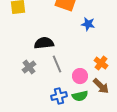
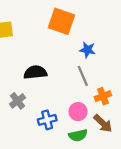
orange cross: (101, 63) -> (103, 96), turned 32
gray line: (57, 64) -> (83, 76), moved
blue cross: (59, 96) -> (47, 120), moved

